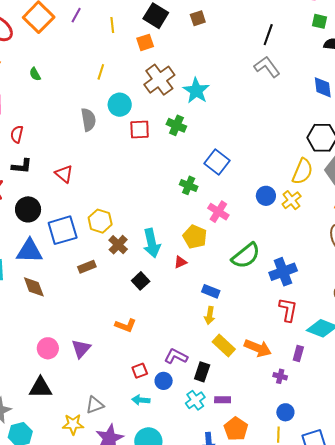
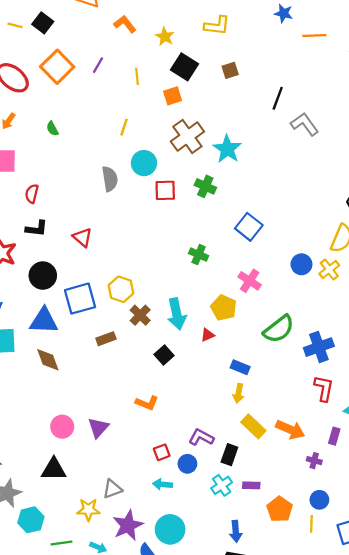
black line: (268, 35) -> (278, 98), moved
green cross: (189, 185) -> (199, 255), moved
orange pentagon: (236, 429) -> (280, 509), moved

